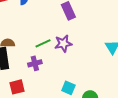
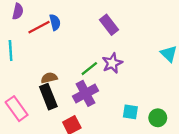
purple cross: (35, 63) -> (86, 93), size x1.5

